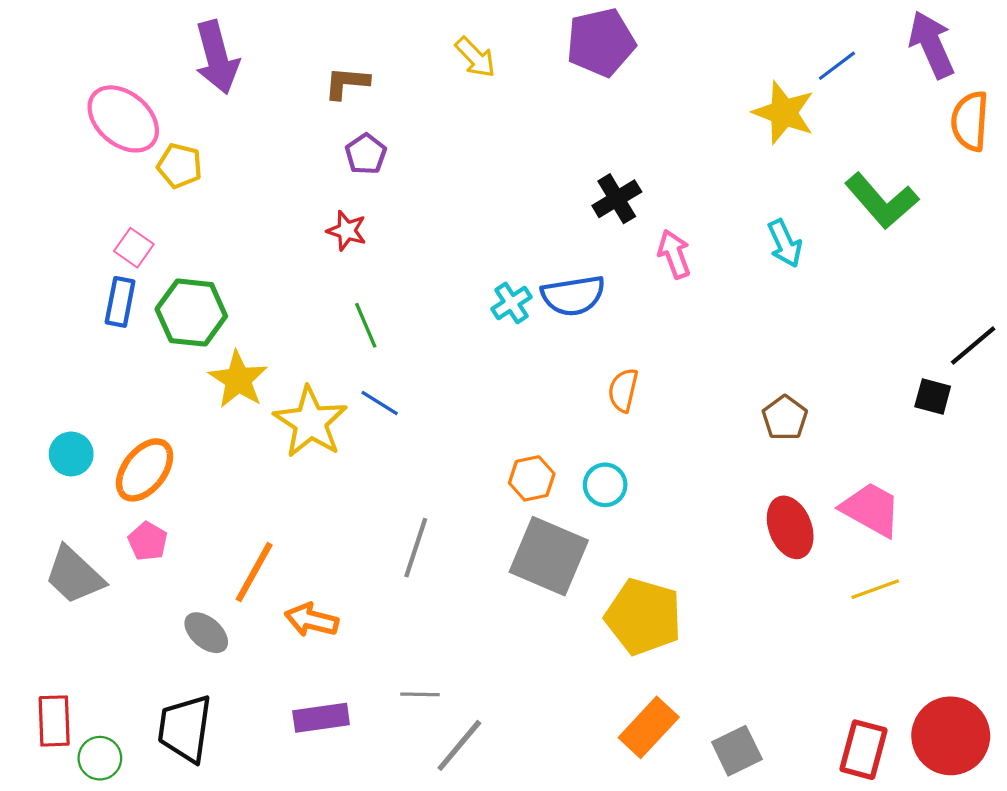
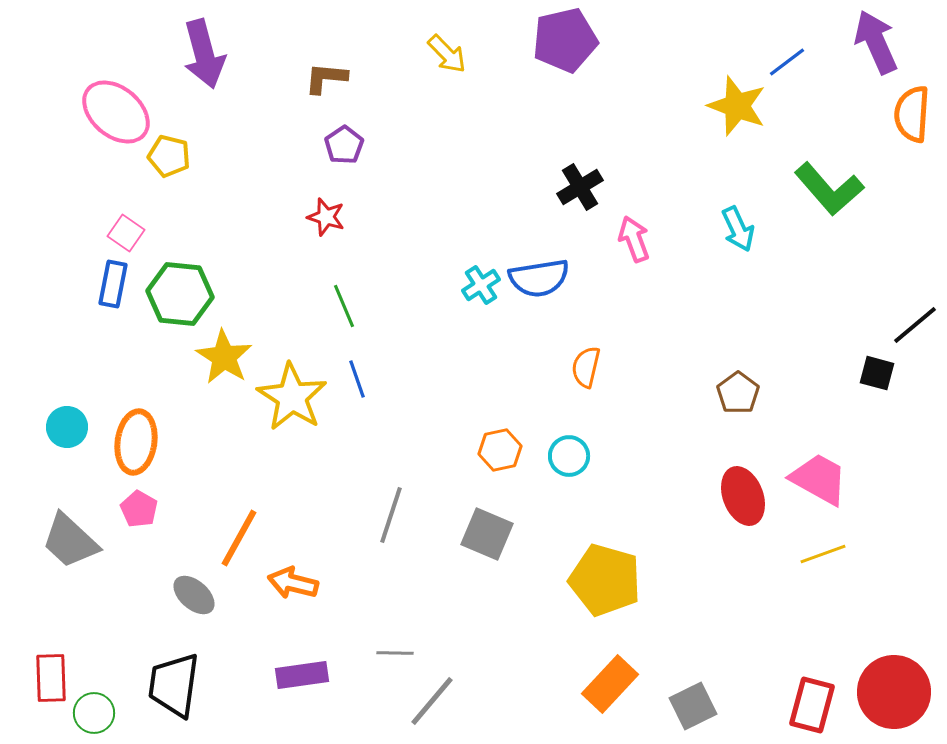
blue line: (380, 403) -> (357, 379), turned 39
orange ellipse: (145, 470) -> (136, 442), turned -30
gray square: (549, 556) -> (487, 534), moved, size x0.7

